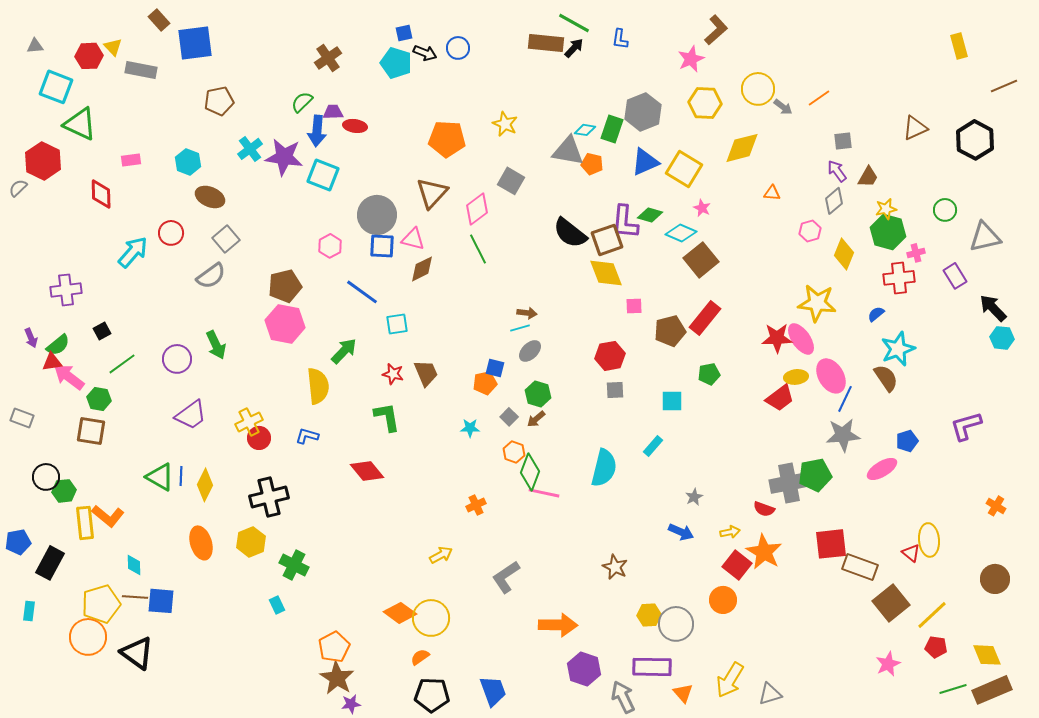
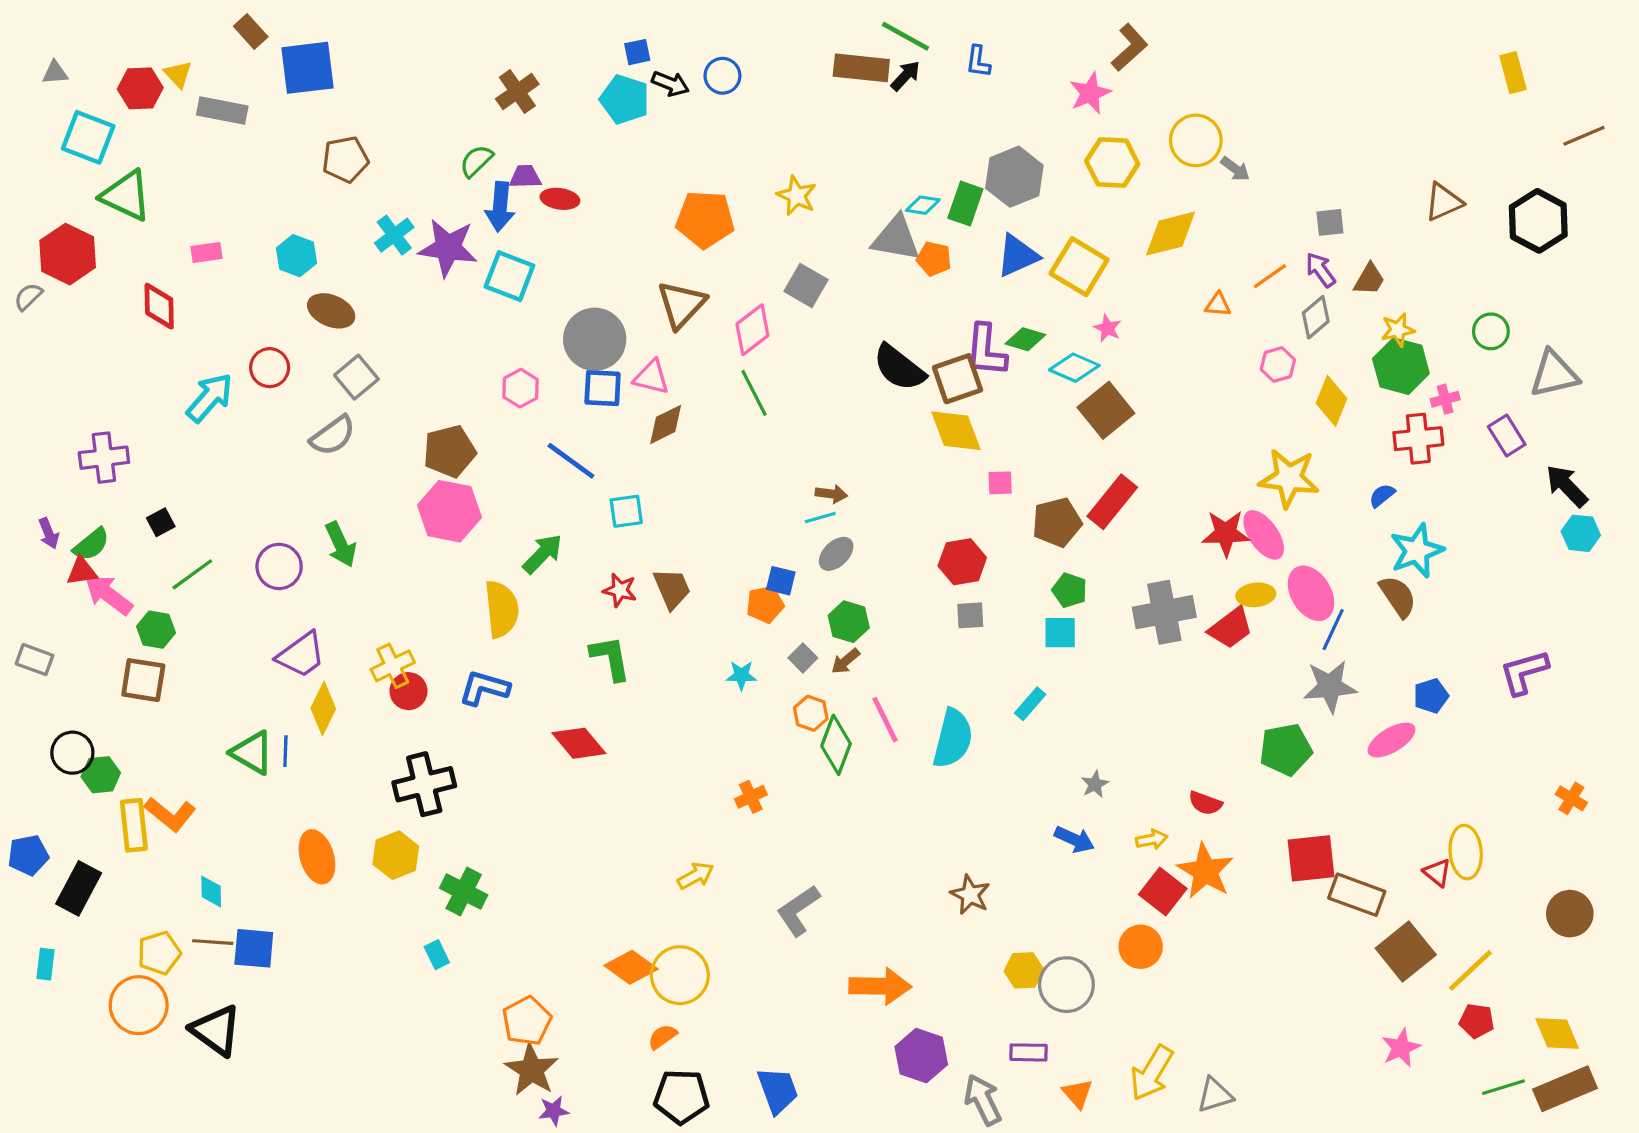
orange line: (819, 98) -> (1270, 276), moved
green pentagon: (709, 374) -> (1070, 590), moved, turned 30
blue L-shape: (307, 436) -> (484, 688), size x1.4
gray cross: (789, 483) -> (1164, 612), moved
yellow diamond: (205, 485) -> (323, 708), moved
pink line: (544, 493) -> (885, 720), moved, turned 52
yellow pentagon: (101, 604) -> (159, 953), size x0.7
purple rectangle: (652, 667) -> (1029, 1052), size x0.6

